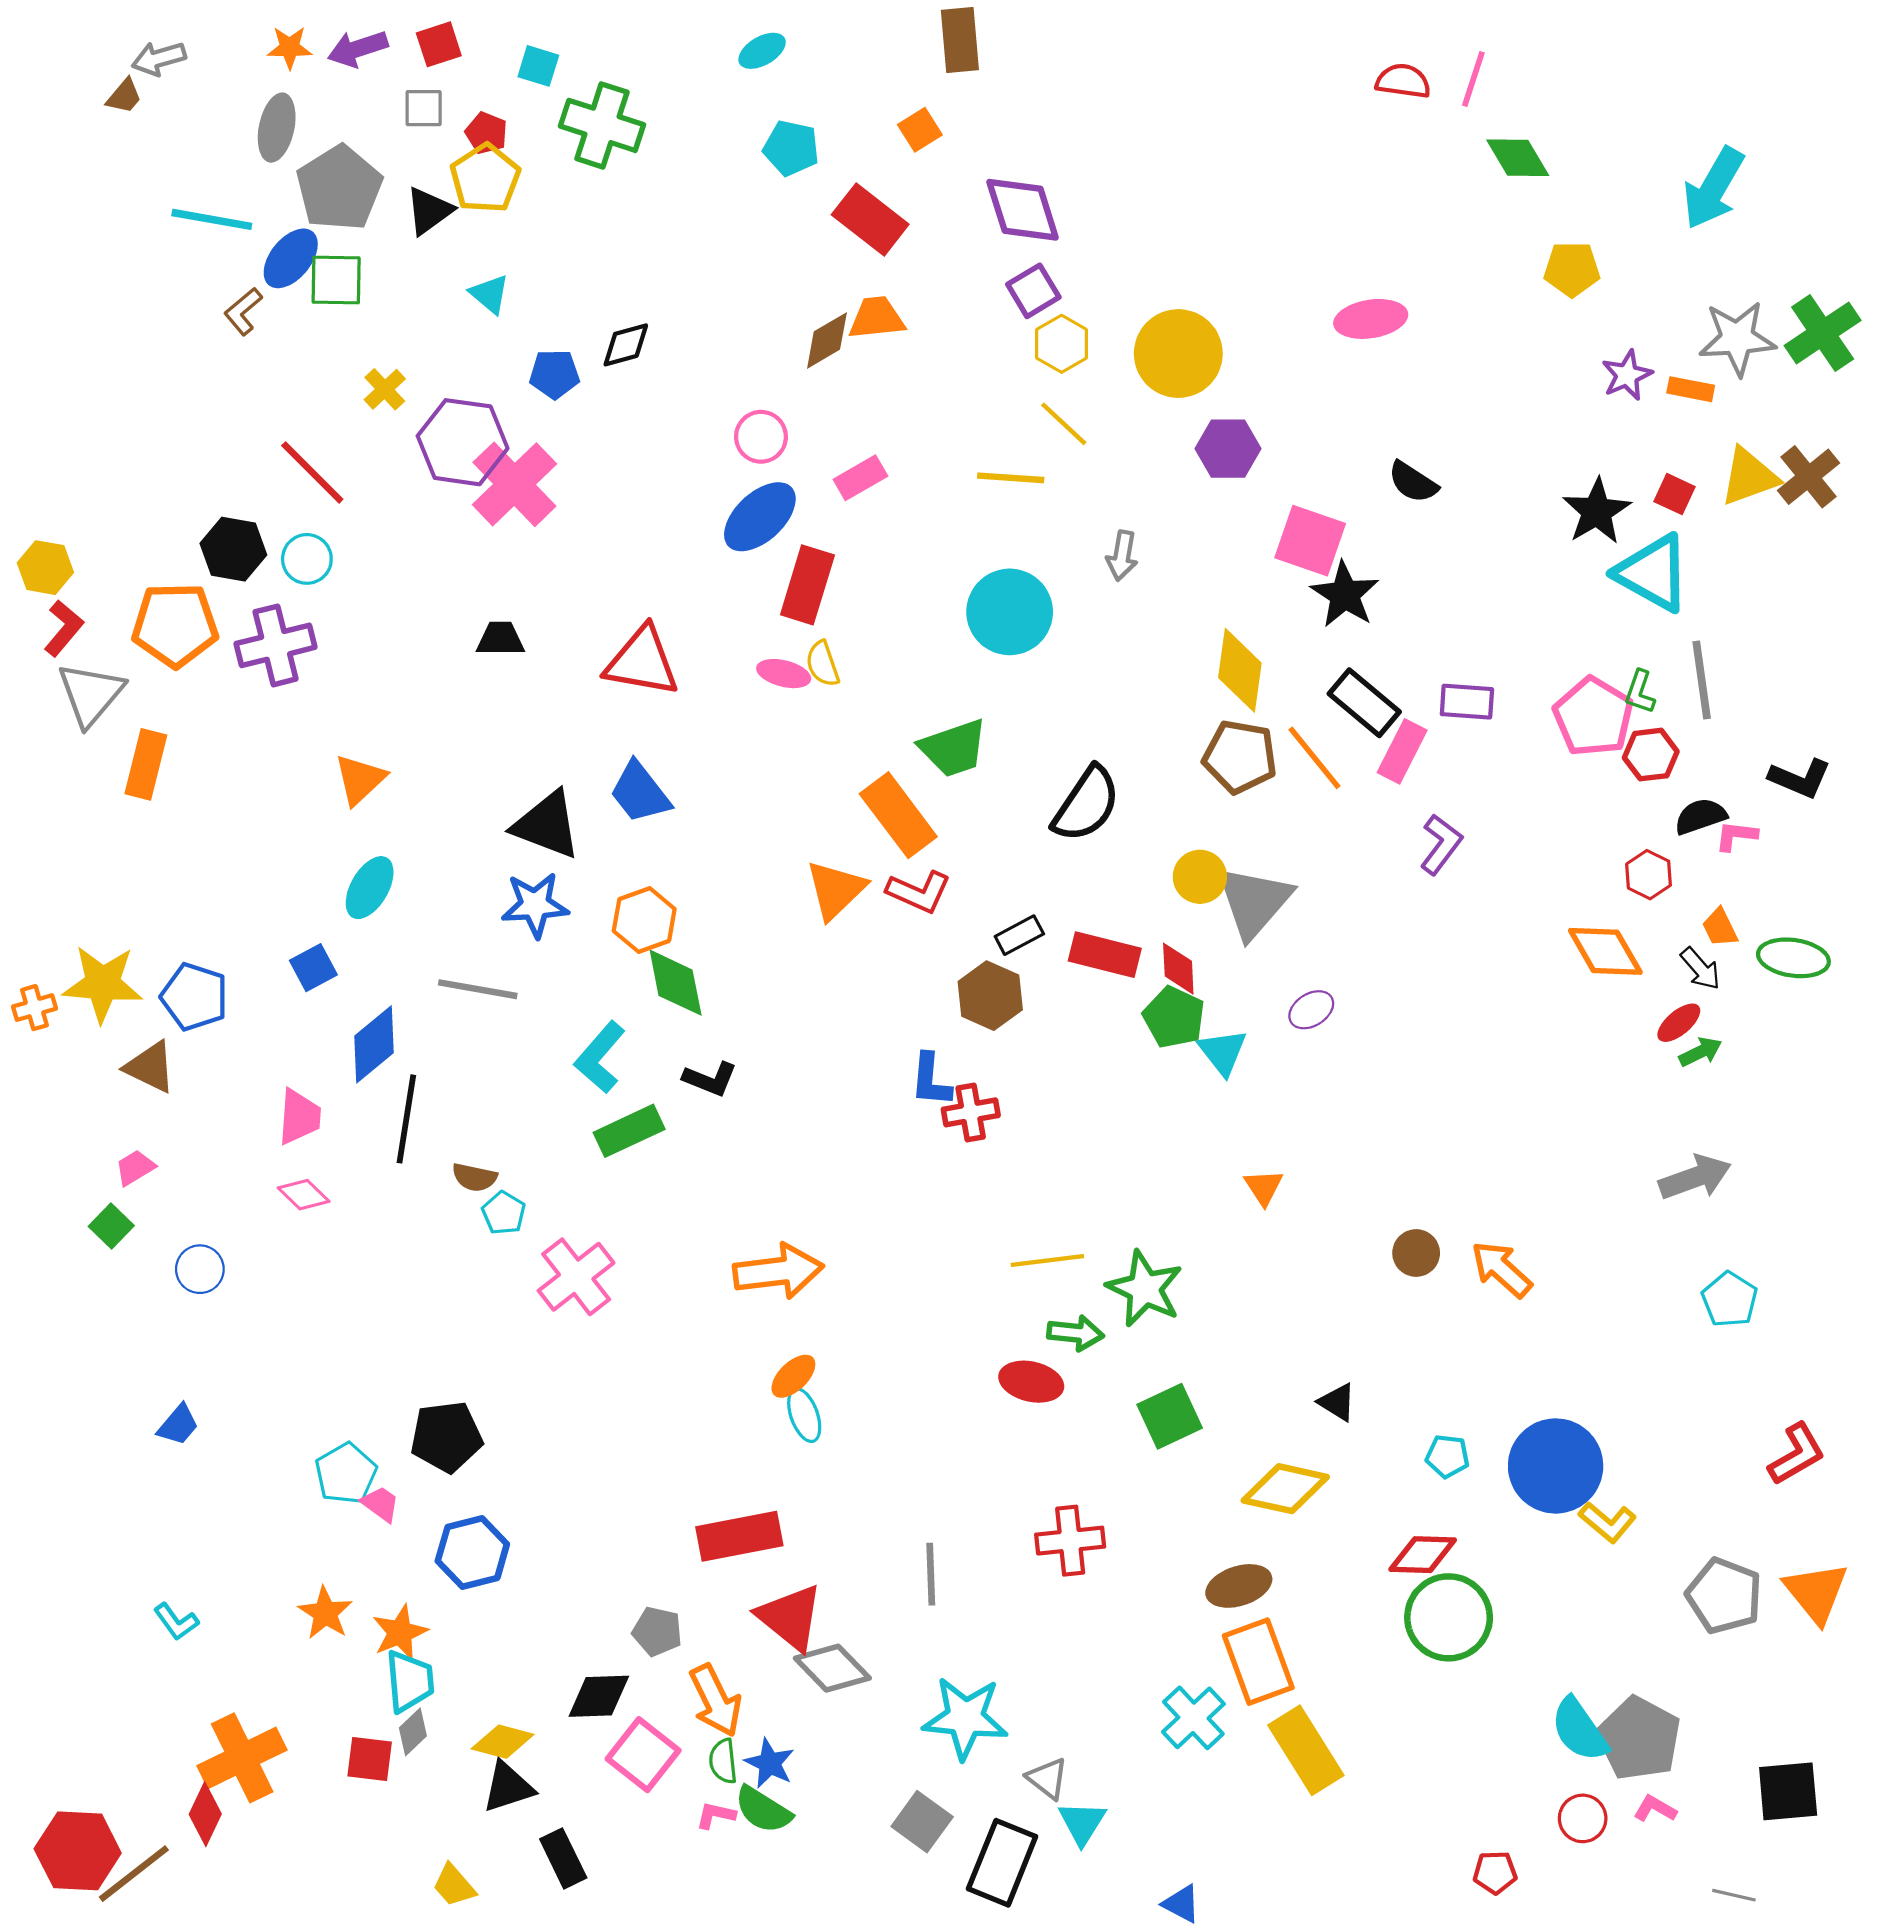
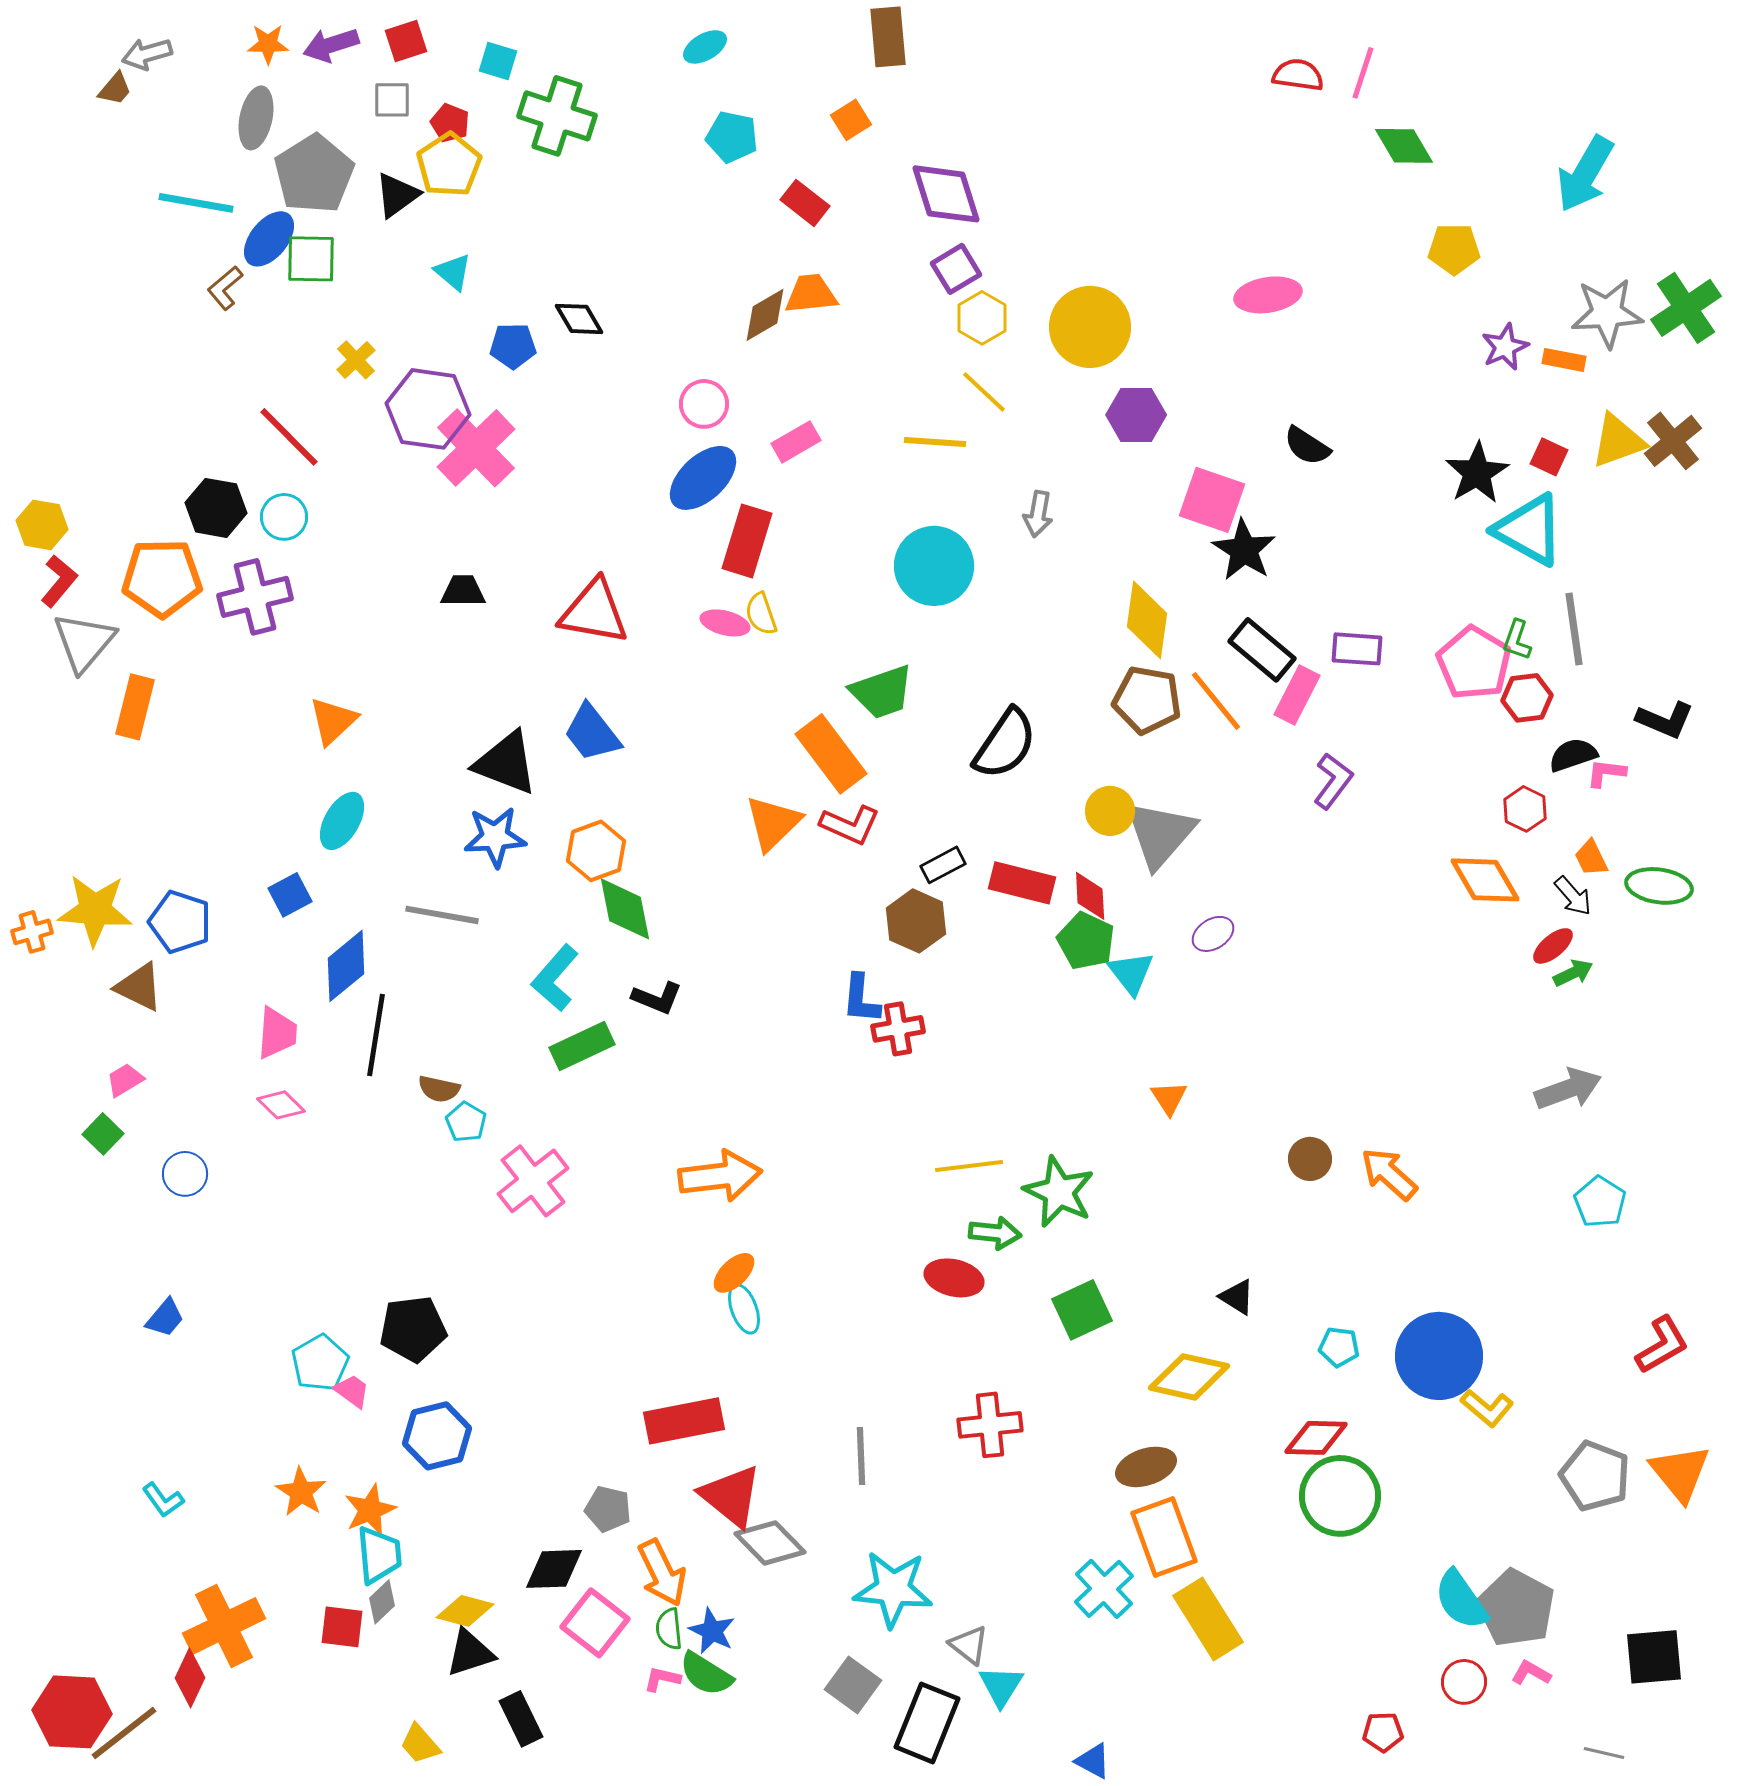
red rectangle: (870, 219) -> (805, 203), size x0.7
black diamond: (626, 345) -> (579, 319), turned 75

